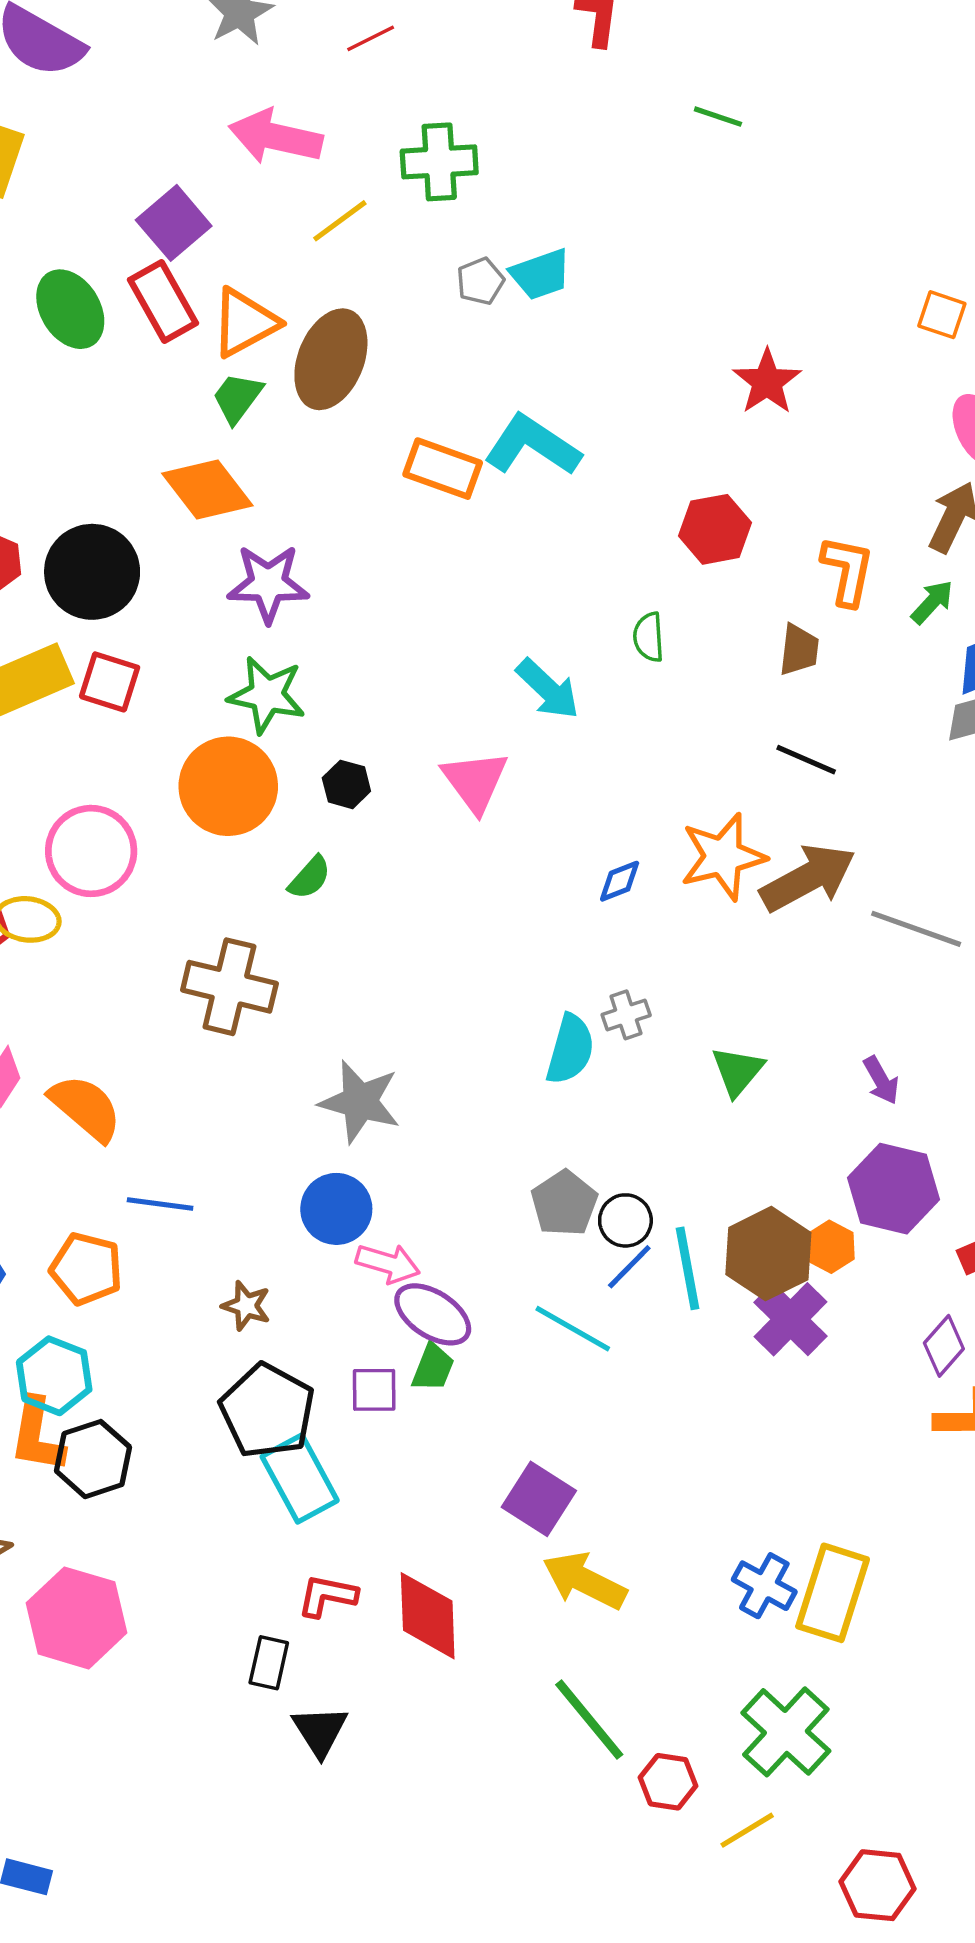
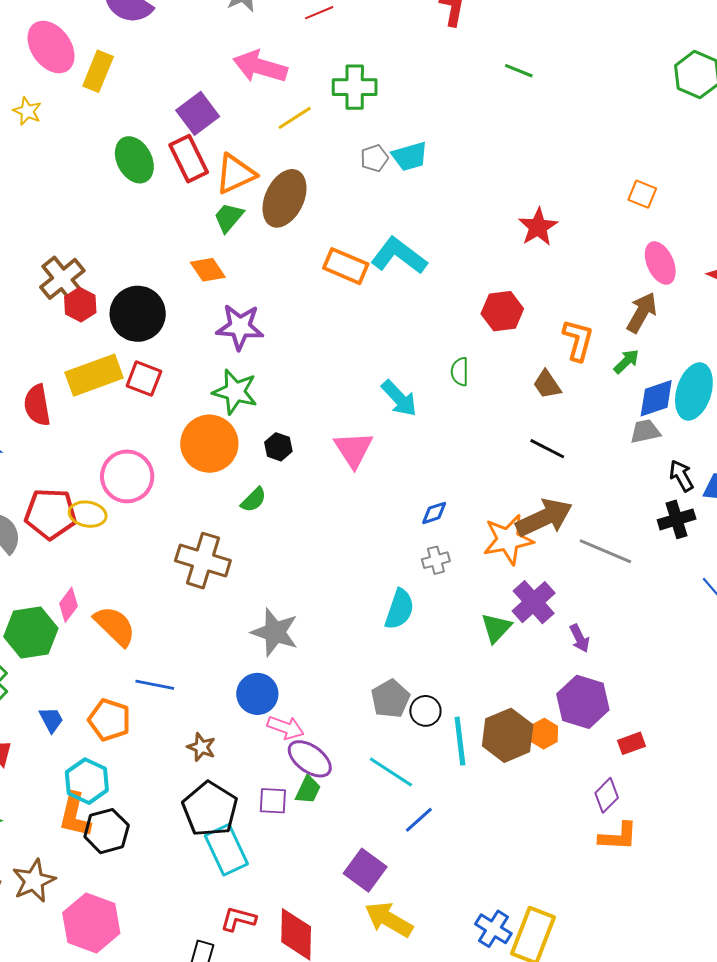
orange diamond: (207, 489) -> (208, 270), size x0.7
brown trapezoid: (799, 650) -> (547, 384), turned 136
orange star: (723, 857) -> (508, 540), moved
gray cross: (626, 1015) -> (436, 560), moved
blue line: (629, 1267) -> (419, 820), moved
purple cross: (791, 1319) -> (534, 602), moved

